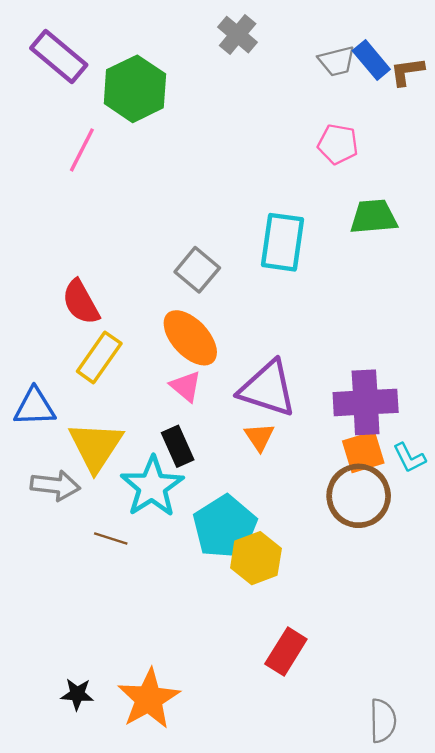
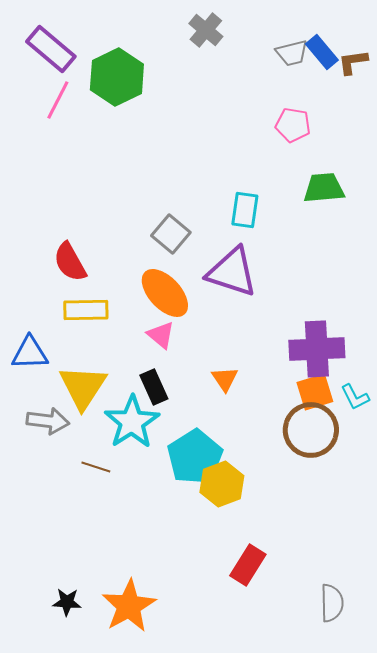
pink line: (82, 150) -> (58, 100), moved
cyan rectangle: (283, 242) -> (245, 210), size x0.7
yellow rectangle: (99, 357) -> (86, 310), turned 54
purple triangle: (268, 389) -> (232, 272), moved
gray semicircle: (383, 721) -> (332, 603), moved

